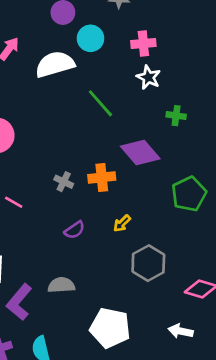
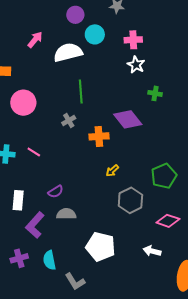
green line: (100, 103) -> (81, 92), moved, turned 35
gray cross: (64, 182) -> (69, 121), moved, turned 32
green pentagon: (189, 194) -> (164, 176), moved
purple semicircle: (75, 230) -> (56, 192), moved

